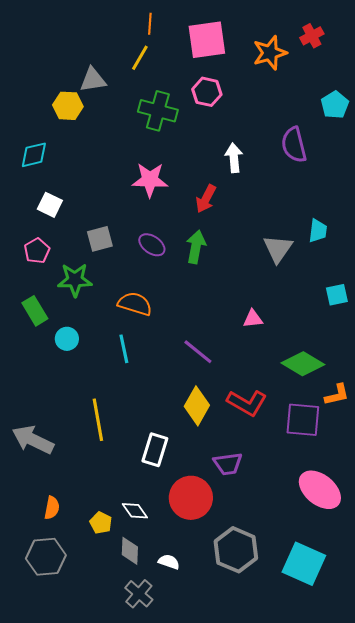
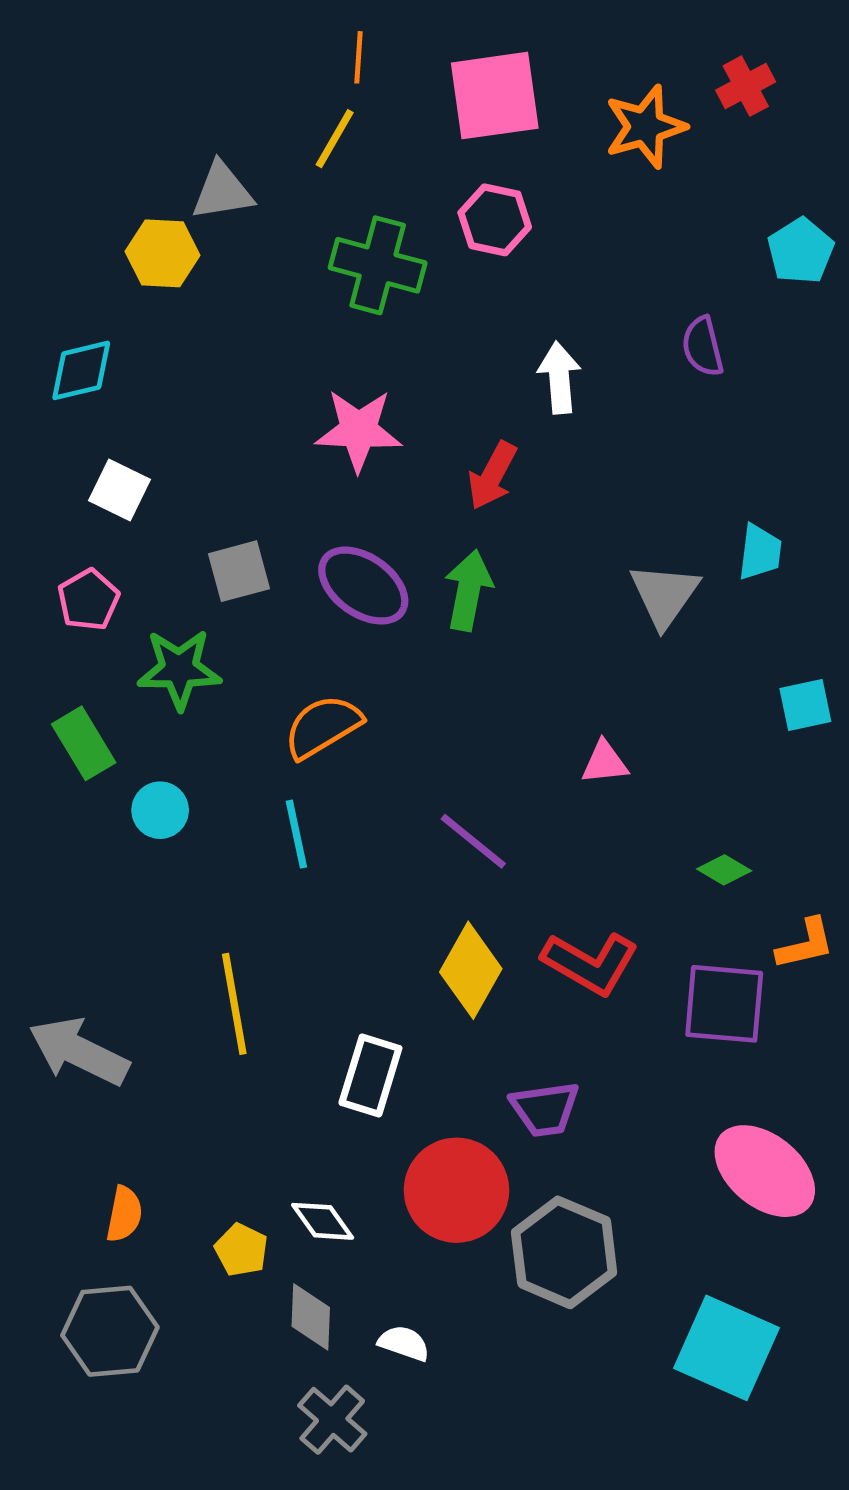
purple semicircle: (294, 145) -> (703, 347), size x0.7
purple ellipse: (152, 245) -> (363, 586), size x1.4
orange semicircle: (135, 304) -> (323, 727), turned -48
green diamond: (303, 364) -> (724, 870), size x0.5
gray hexagon: (236, 550) -> (564, 1252), moved

